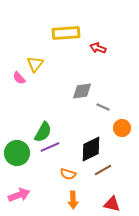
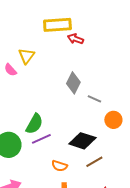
red arrow: (98, 48) -> (75, 39), moved
gray diamond: (82, 91) -> (73, 83), turned -55
black diamond: (91, 149) -> (82, 141), turned 44

